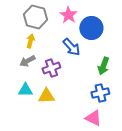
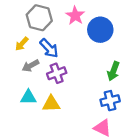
yellow arrow: (30, 41) -> (22, 44), moved, turned -152
blue arrow: (71, 47) -> (49, 48), moved

